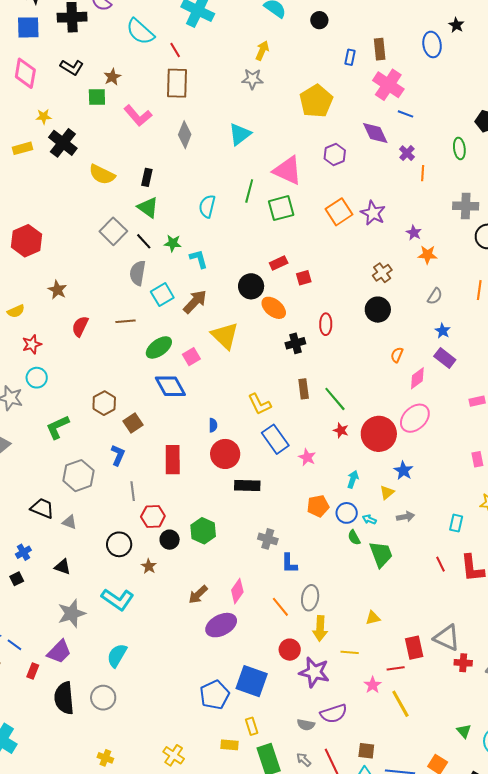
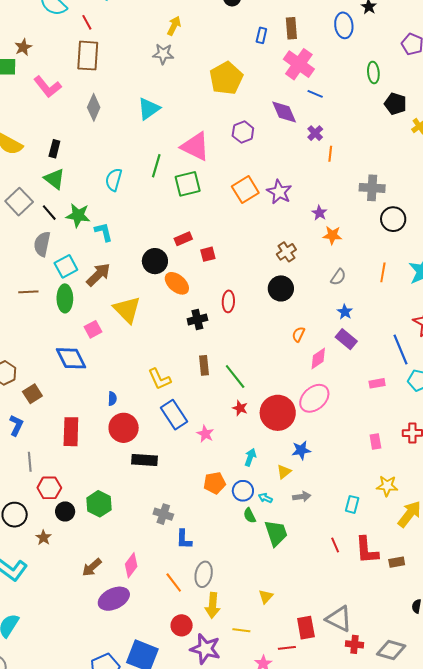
green ellipse: (459, 148) -> (373, 72), moved
green star: (173, 243) -> (78, 215), size x1.4
green ellipse: (159, 347) -> (65, 298), moved, turned -56
blue star: (403, 471) -> (301, 450), turned 30
yellow triangle: (373, 618) -> (266, 596), turned -35

